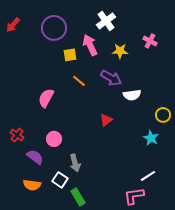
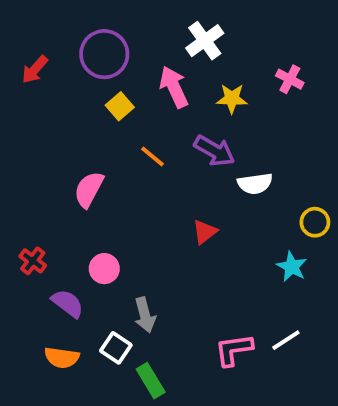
red arrow: (13, 25) -> (35, 70), moved
yellow square: (70, 55) -> (120, 106), moved, turned -32
pink L-shape: (134, 196) -> (234, 350), moved

